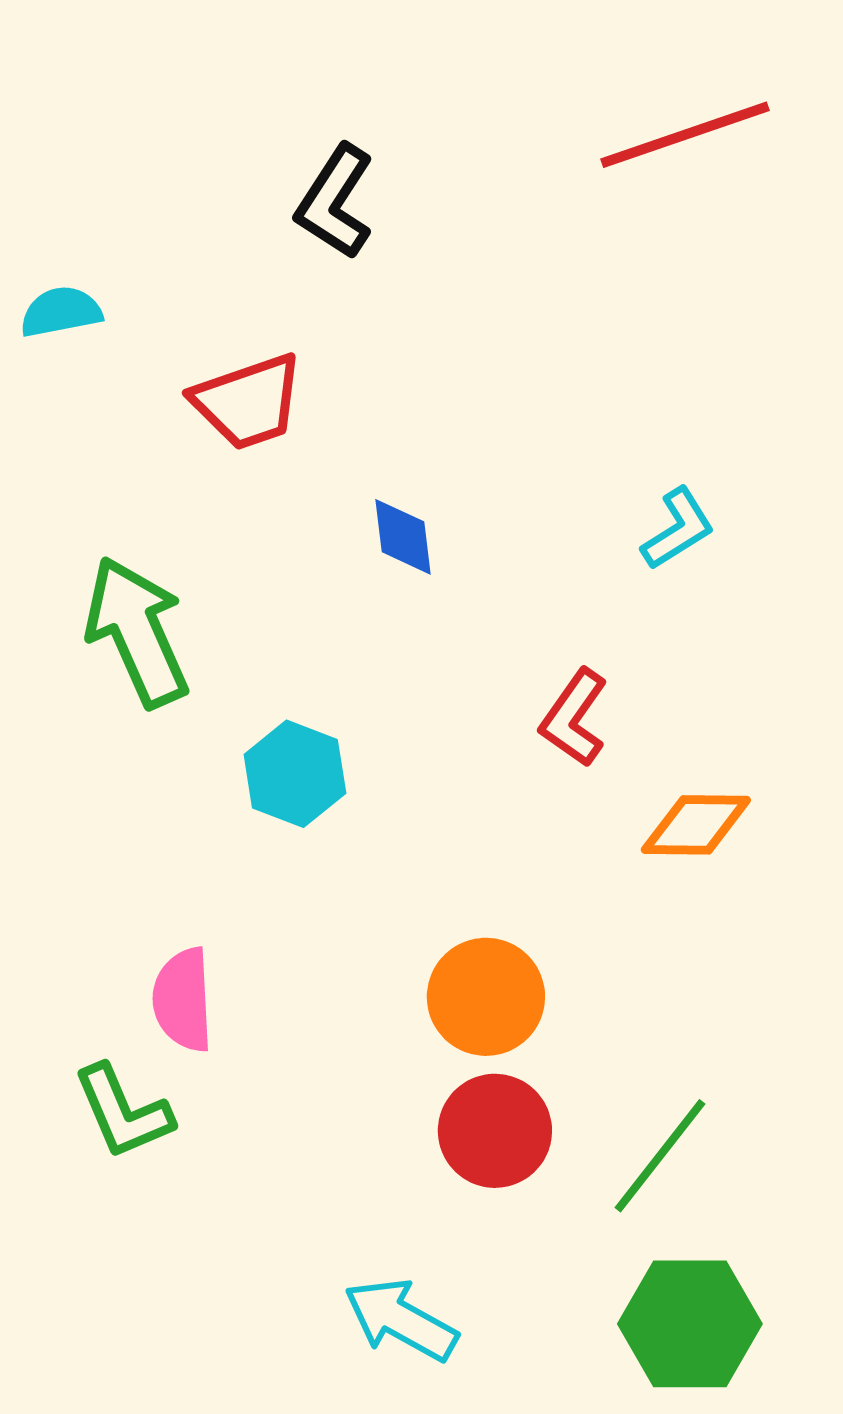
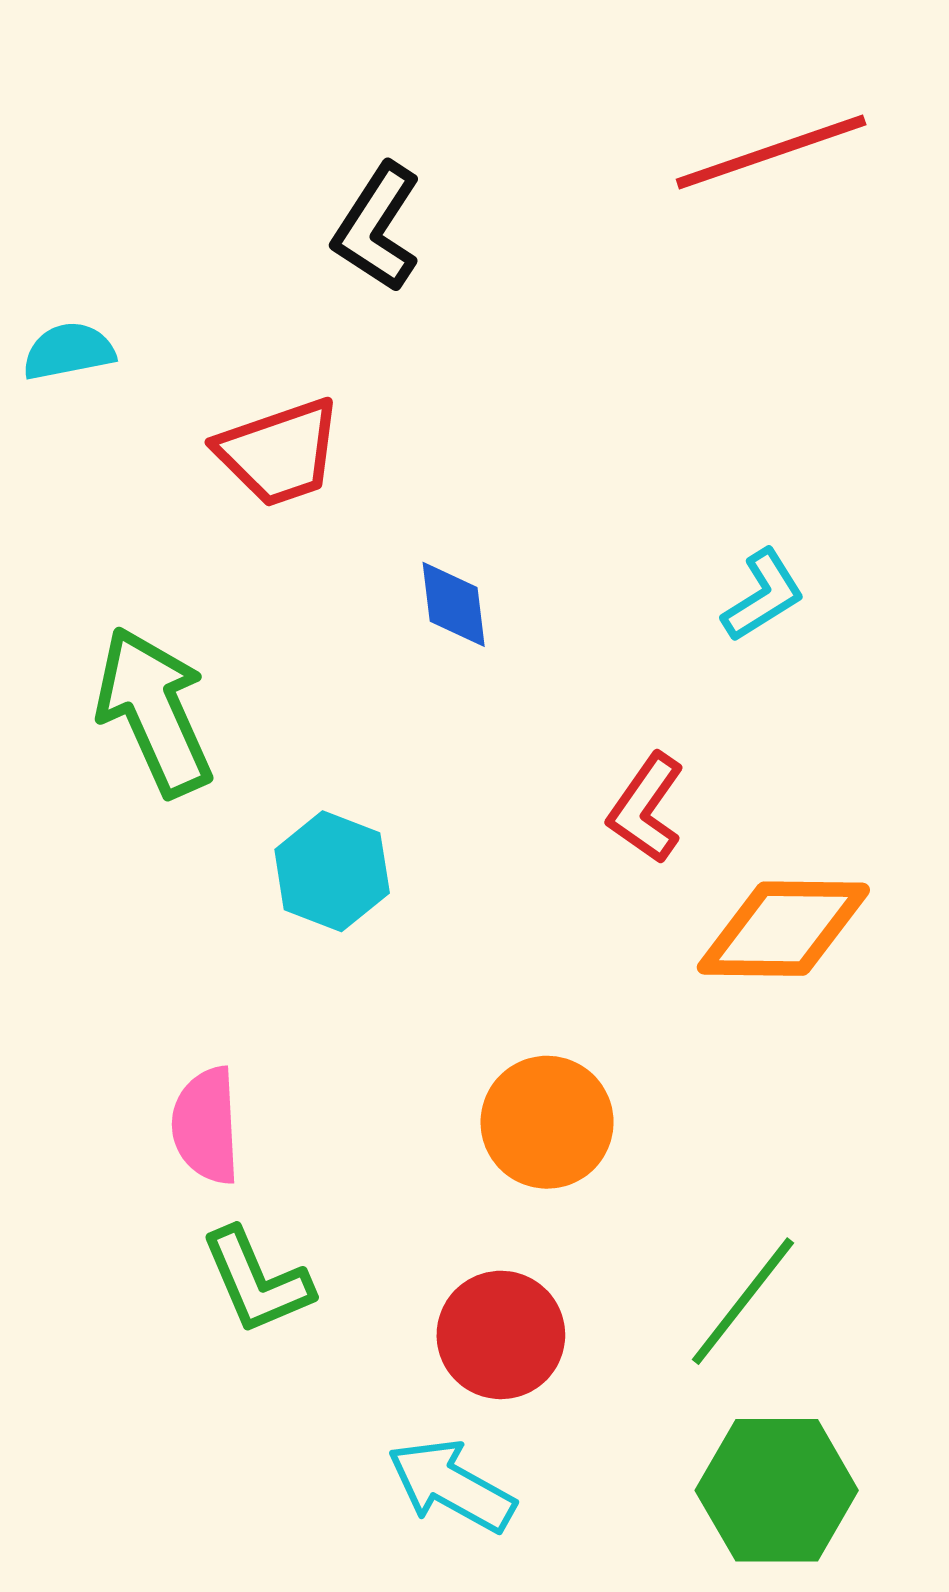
orange diamond: (696, 825) -> (783, 929), size x1.4
green L-shape: (123, 1112) -> (257, 1281), moved
red circle: (495, 1131) -> (501, 1335), moved

